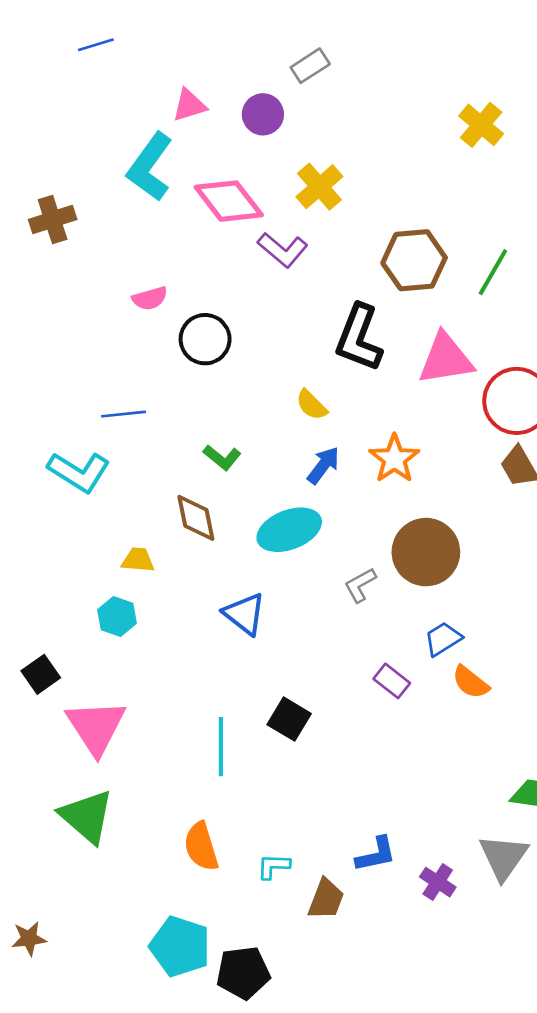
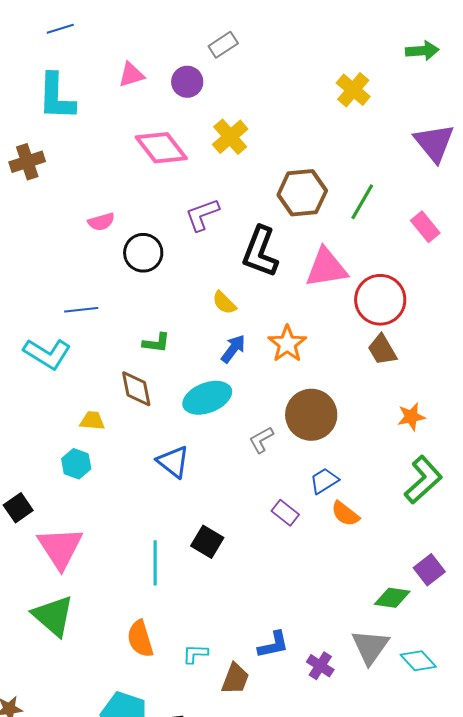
cyan L-shape: (150, 167) -> (56, 97), moved, turned -34
purple L-shape: (283, 250) -> (202, 215), moved, turned 120
green L-shape: (222, 457) -> (156, 343), turned -32

